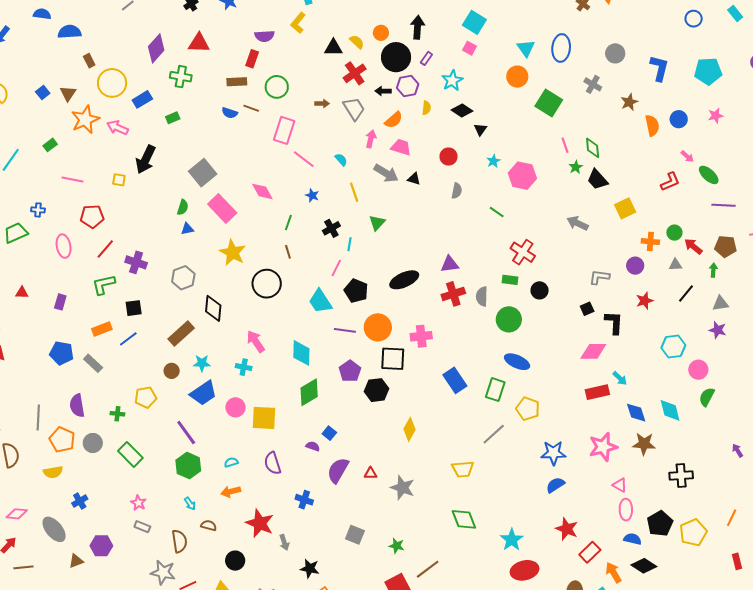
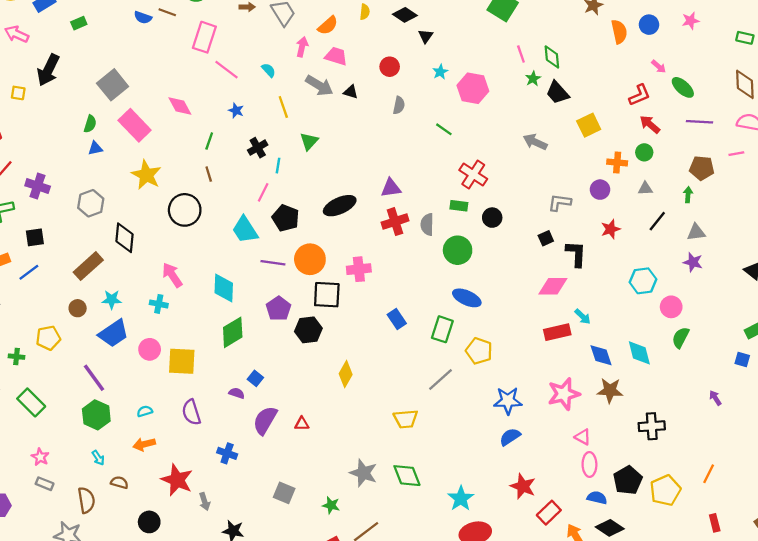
red arrow: (693, 246) -> (650, 124), moved
blue rectangle: (455, 380) -> (397, 319), size x0.7
gray star: (403, 488) -> (363, 473), moved

